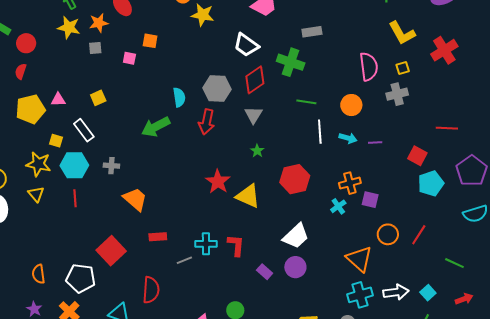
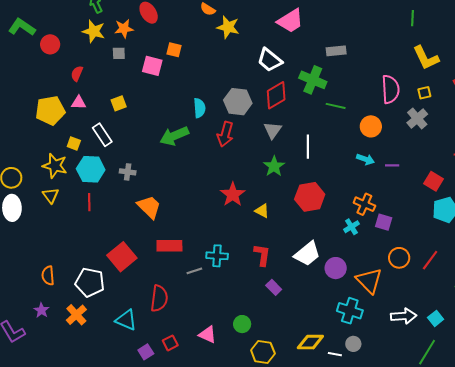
pink square: (129, 58) -> (152, 66), size x1.5
red semicircle: (21, 71) -> (77, 74), moved
gray cross: (397, 94) -> (417, 118), turned -30
green line: (306, 102) -> (336, 106), moved
white line: (320, 132) -> (308, 147), moved
green star: (257, 151) -> (274, 166), size x1.5
orange cross: (350, 183) -> (364, 204), turned 35
yellow triangle: (248, 196) -> (262, 211), size x0.6
red rectangle: (158, 237) -> (169, 246), size x1.4
red L-shape: (236, 245) -> (262, 255), moved
purple circle: (295, 267) -> (336, 268), moved
cyan cross: (360, 295) -> (350, 311), moved, turned 30

